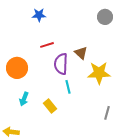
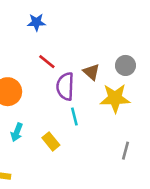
gray circle: (105, 17) -> (125, 65), moved
red line: (47, 45) -> (47, 62), turned 56

